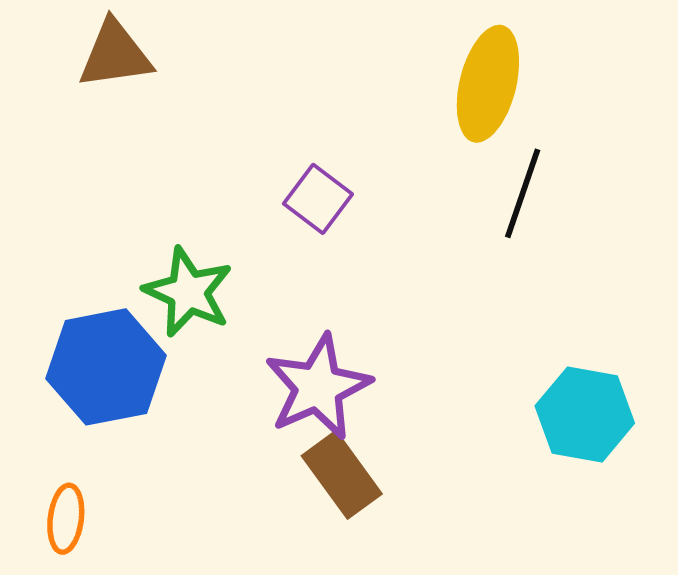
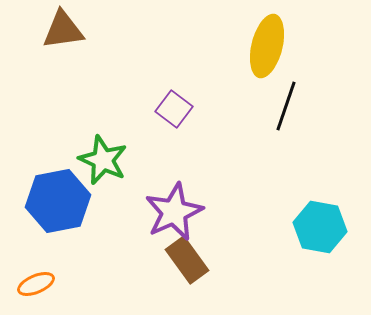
orange ellipse: (66, 519) -> (36, 284), turned 60

